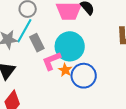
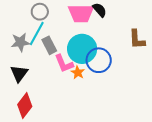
pink L-shape: (51, 61) -> (64, 63), turned -90
blue circle: (84, 76) -> (99, 60), moved

